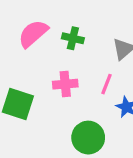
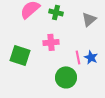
pink line: (107, 84) -> (78, 57), moved, turned -32

